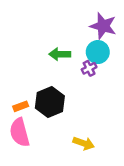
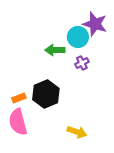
cyan circle: (98, 52) -> (78, 37), moved

